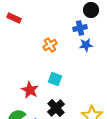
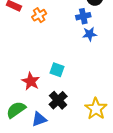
orange cross: (50, 45) -> (39, 15), moved

